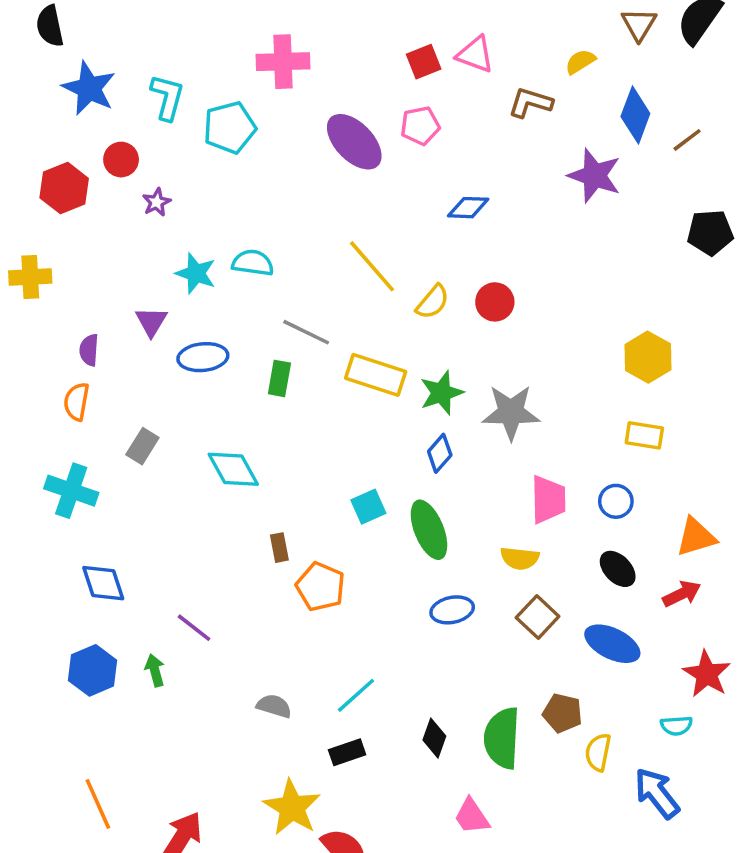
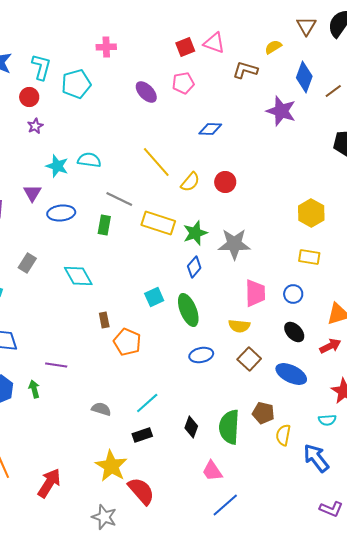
pink cross: (283, 62) -> (106, 47), size x0.7
purple ellipse: (354, 142) -> (146, 92), size x0.7
red circle: (121, 160) -> (29, 97), moved
purple line: (194, 628) -> (56, 365), turned -30

